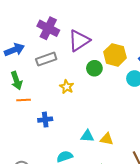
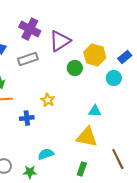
yellow star: (67, 87) -> (48, 100), moved
cyan triangle: (87, 136) -> (95, 111), moved
yellow triangle: (107, 139) -> (87, 137), size x1.6

